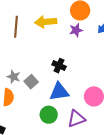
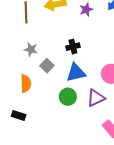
black cross: (59, 66) -> (73, 47), turned -32
gray star: (14, 77) -> (31, 49), moved

